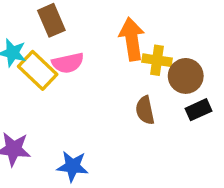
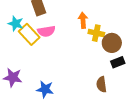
orange arrow: (132, 39) -> (83, 20), size x0.7
brown semicircle: (145, 110) -> (101, 84), moved

